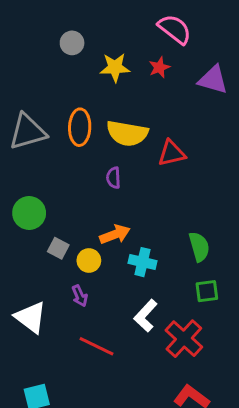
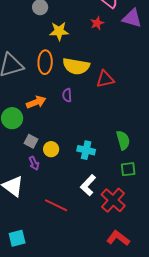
yellow star: (115, 67) -> (59, 31), moved
purple triangle: (213, 80) -> (132, 18), moved
orange arrow: (115, 234) -> (36, 102), moved
purple arrow: (80, 296) -> (34, 163), moved

